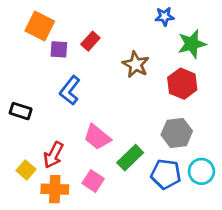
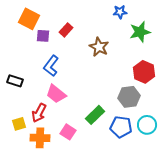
red hexagon: (182, 84) -> (144, 72), moved
pink trapezoid: (97, 137) -> (56, 94), moved
yellow square: (26, 170) -> (19, 124), turned 32

